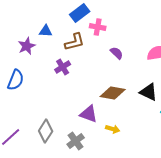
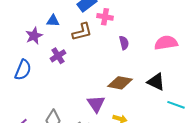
purple semicircle: (117, 53) -> (124, 43), turned 32
purple cross: (63, 67) -> (58, 56), moved
purple triangle: (89, 114) -> (96, 104), turned 36

